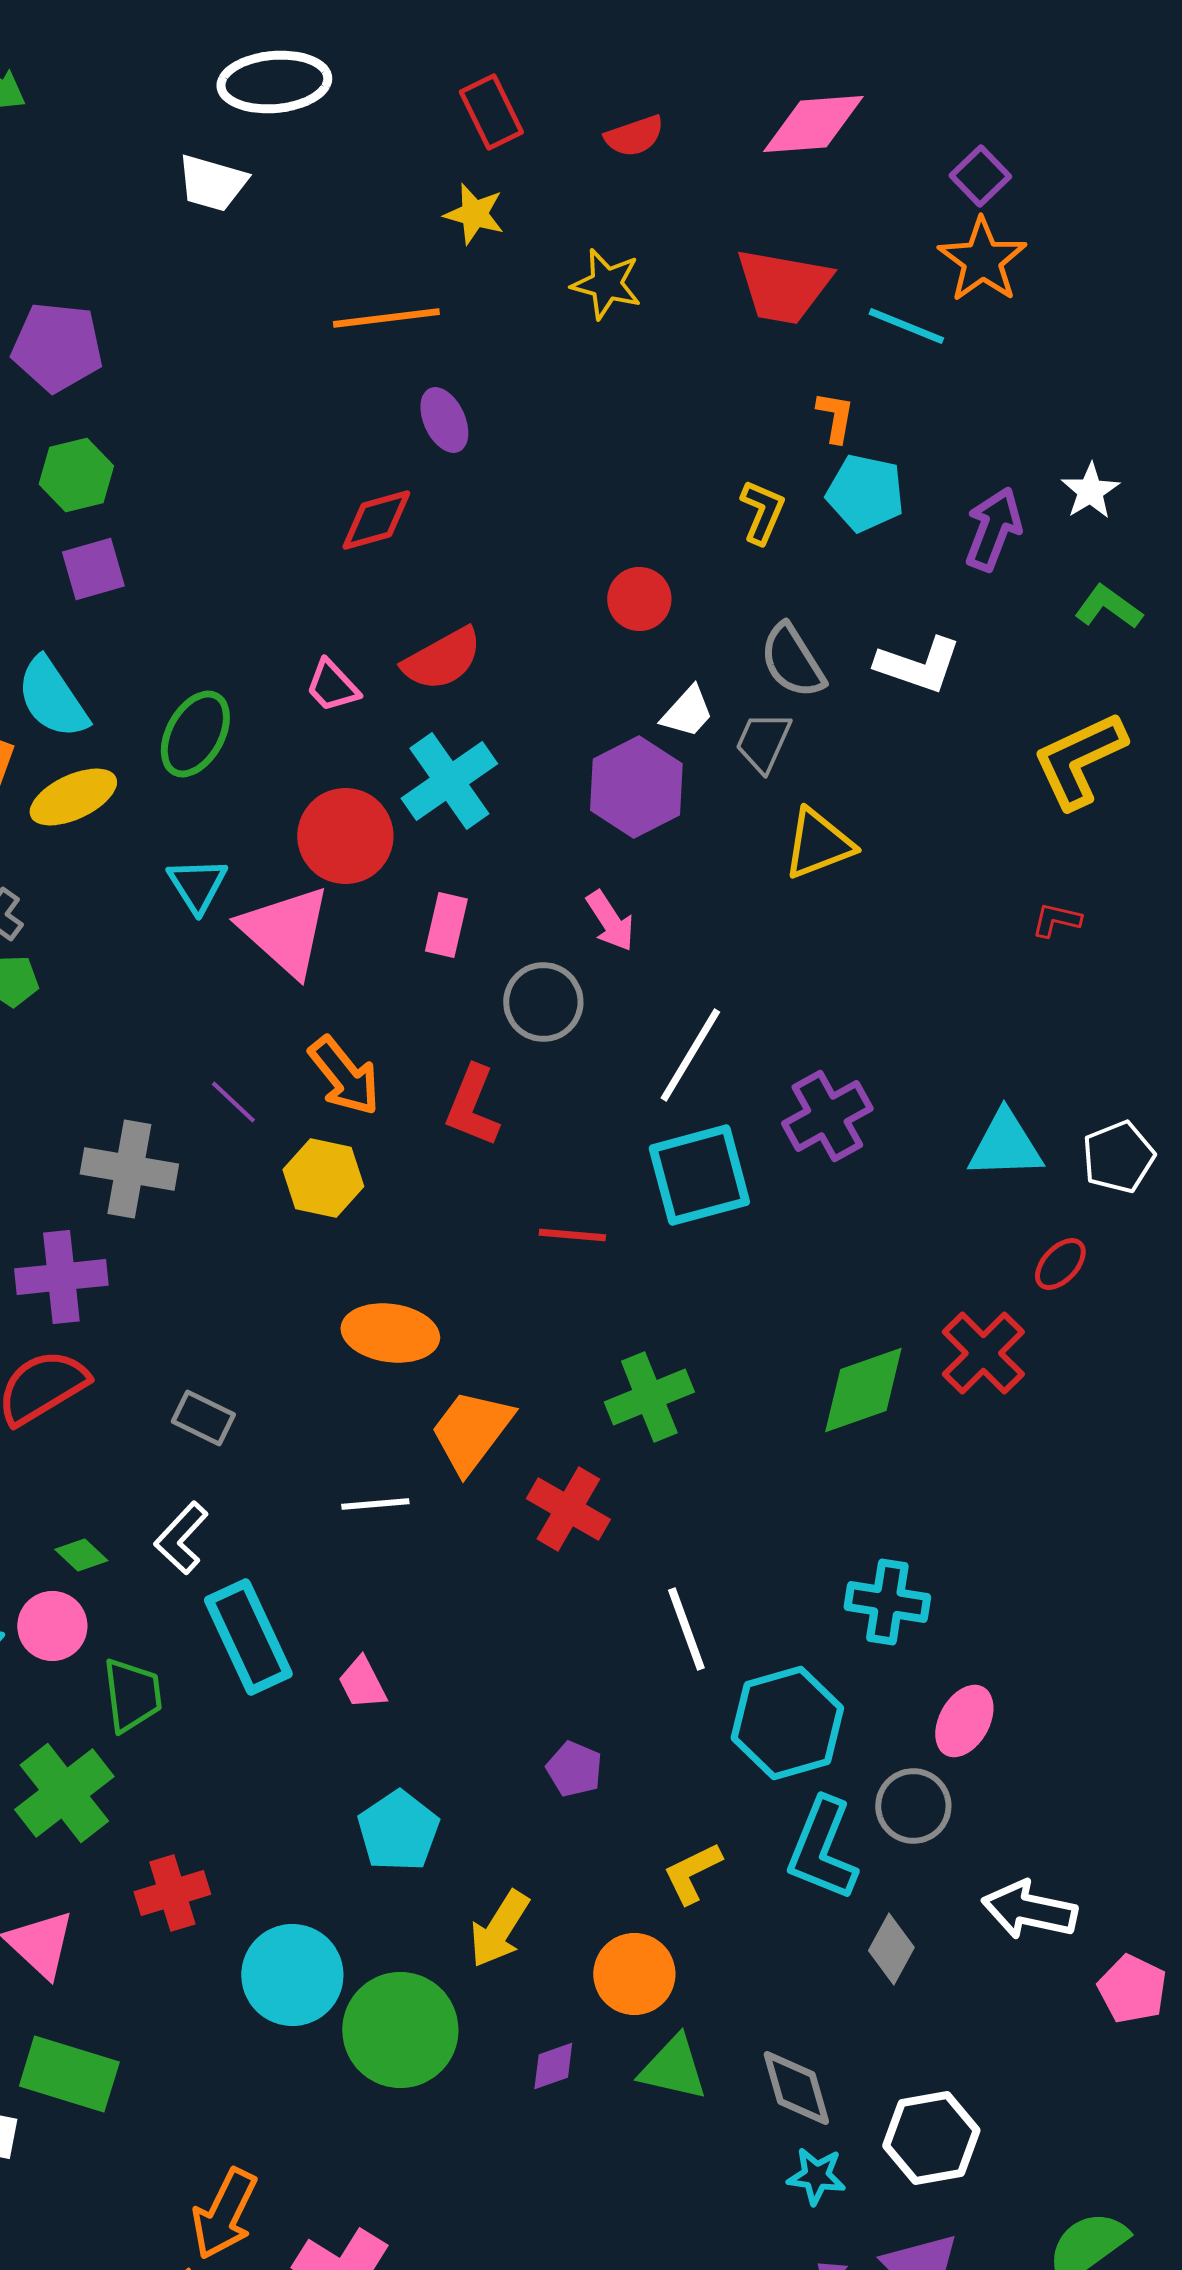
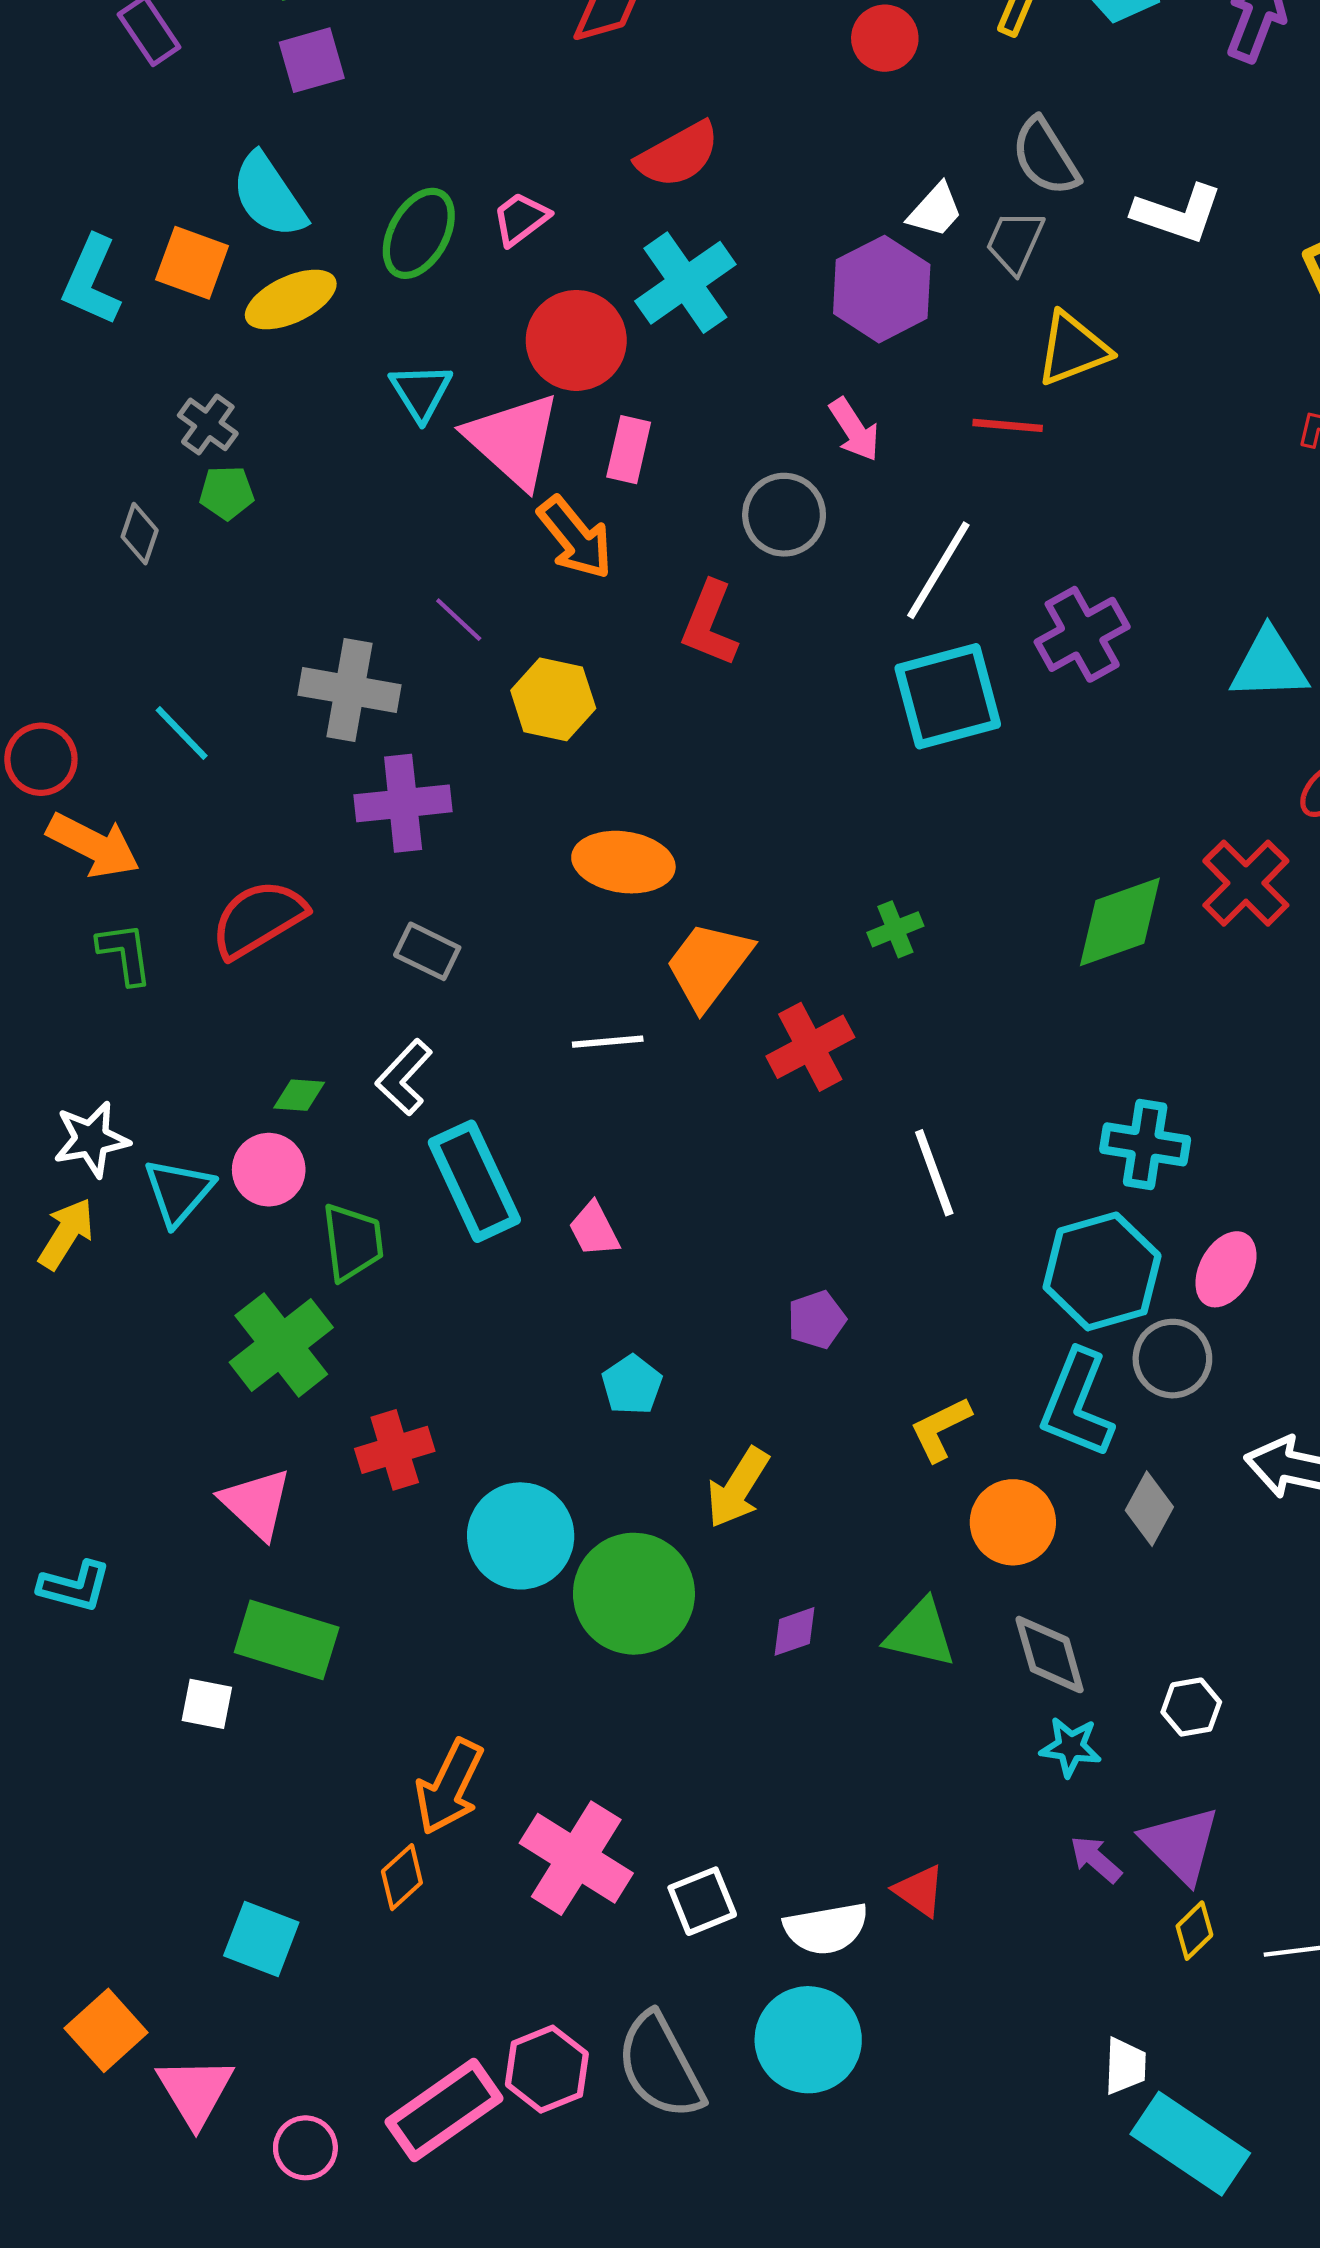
red circle: (639, 599) -> (885, 38), moved
white L-shape: (918, 665) -> (1178, 213), moved
pink trapezoid: (332, 686) -> (521, 219), moved, turned 96
pink rectangle: (446, 925) -> (629, 450), moved
orange arrow: (344, 1076) -> (575, 538), moved
red line: (572, 1235) -> (1008, 425), moved
purple cross: (61, 1277) -> (403, 803), moved
green cross: (649, 1397) -> (895, 929), size x0.6
red cross: (568, 1509) -> (810, 1047), turned 32
green diamond: (81, 1555) -> (299, 1095), turned -39
cyan hexagon: (787, 1723) -> (1102, 1271), moved
purple pentagon: (574, 1769) -> (817, 1320), turned 30
cyan pentagon: (398, 1831) -> (632, 1385), size x0.7
orange circle: (634, 1974) -> (1013, 1522), moved
white hexagon: (931, 2138) -> (1191, 1707), size x0.6

